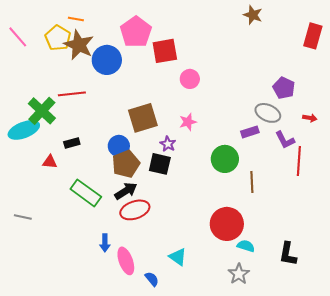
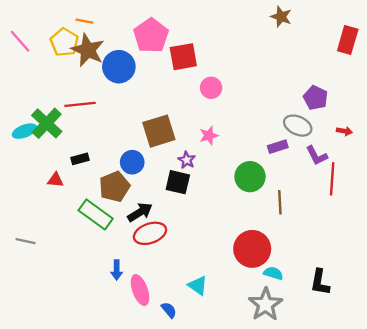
cyan ellipse: (24, 130) -> (24, 131), moved, size x0.7
brown pentagon: (126, 164) -> (114, 187), moved
gray star: (239, 274) -> (266, 304), size x1.4

